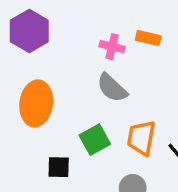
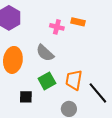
gray semicircle: (112, 88) -> (45, 53), moved

